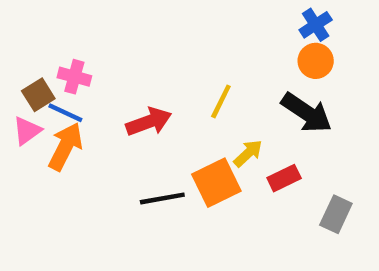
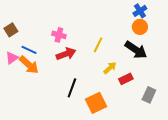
pink cross: (74, 77) -> (59, 35), moved
brown square: (38, 95) -> (11, 30), moved
orange arrow: (65, 147) -> (29, 65), turned 105
orange square: (216, 183) -> (96, 103), moved
black line: (162, 198) -> (72, 88), turned -60

